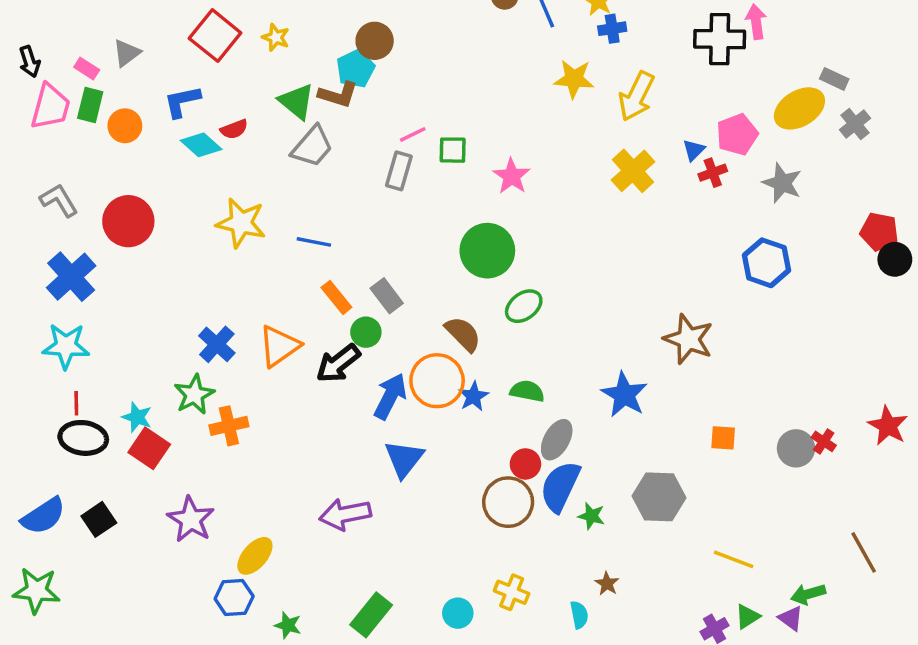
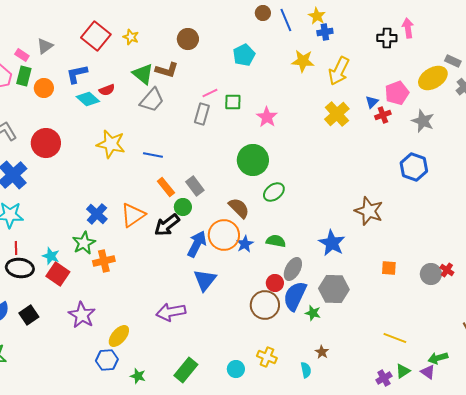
black cross: (720, 39) -> (387, 38), size x0.7
cyan pentagon: (356, 69) -> (244, 55), moved
gray hexagon: (659, 497) -> (334, 289), moved

